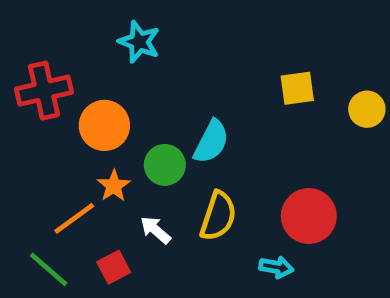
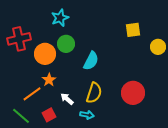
cyan star: (139, 42) -> (60, 18), turned 30
yellow square: (297, 88) -> (133, 30), moved
green circle: (165, 165) -> (66, 44), moved
cyan arrow: (276, 267) -> (87, 115), moved

